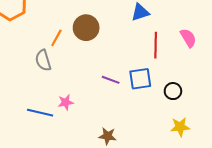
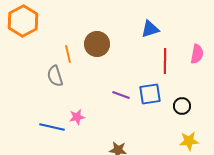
orange line: (56, 38) -> (68, 54), turned -42
pink semicircle: (188, 38) -> (197, 54), turned 42

